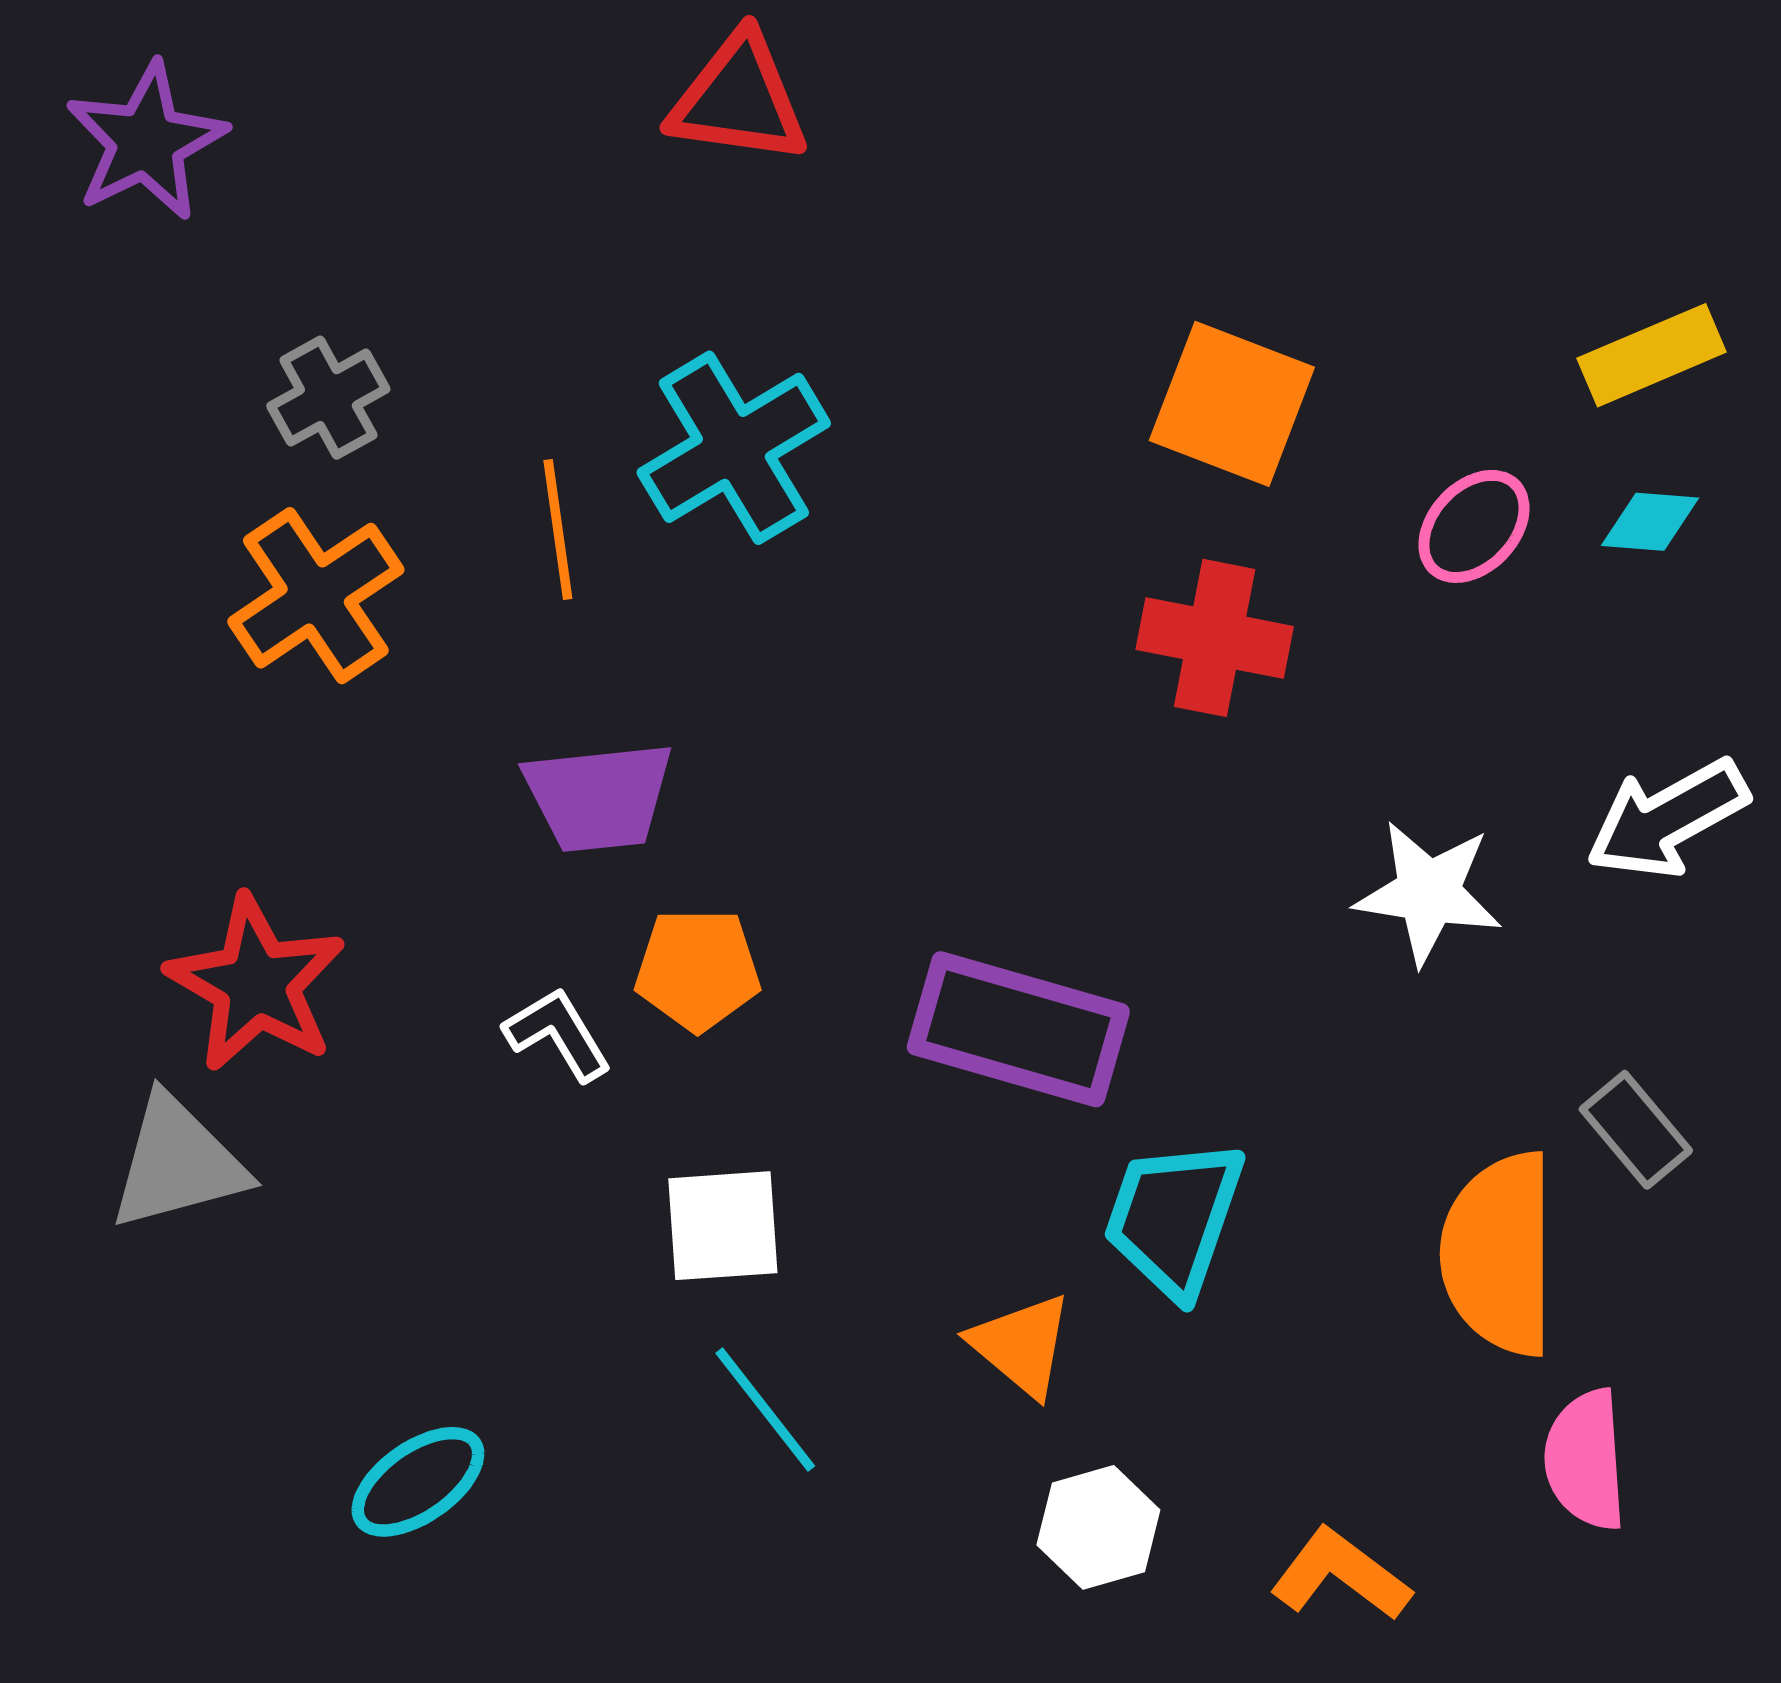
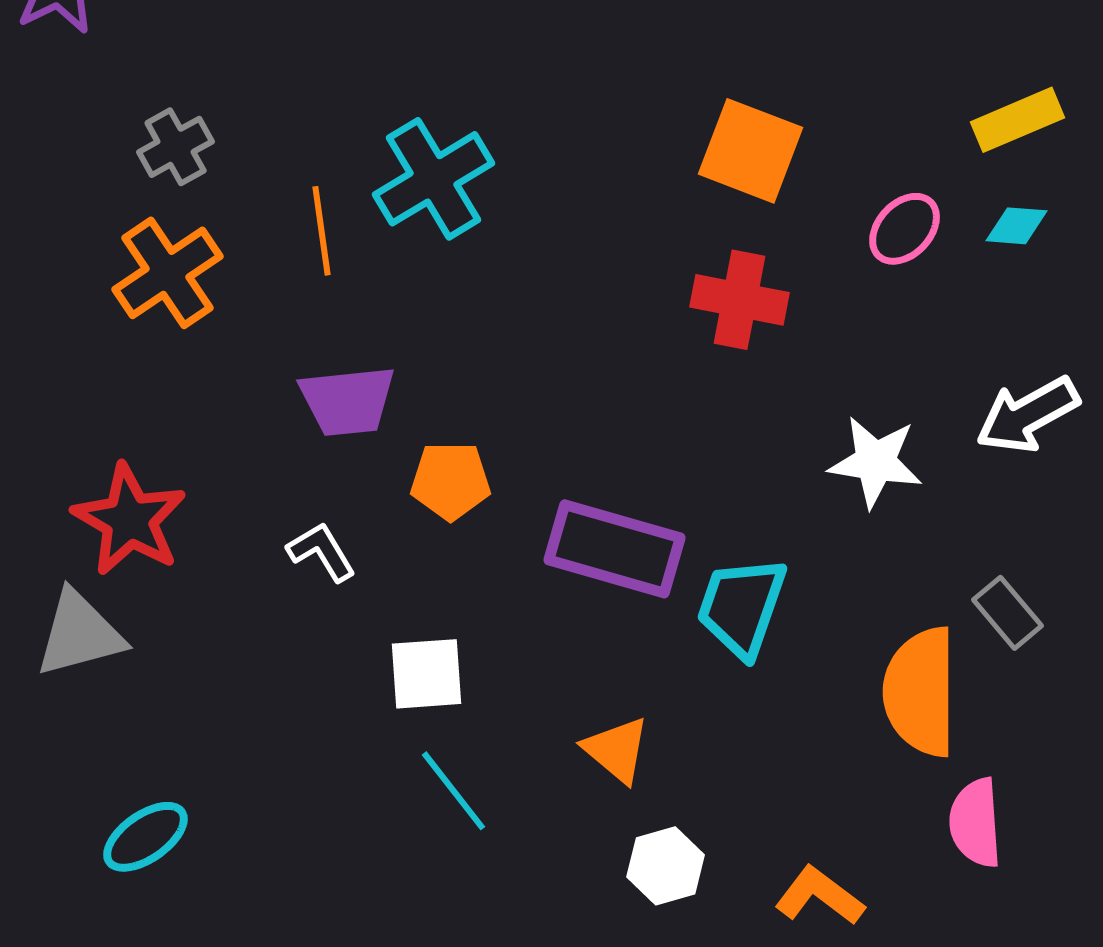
orange pentagon: (698, 970) -> (451, 481), moved
cyan trapezoid: (1174, 1218) -> (742, 607), moved
cyan ellipse: (418, 1482) -> (146, 837), moved

